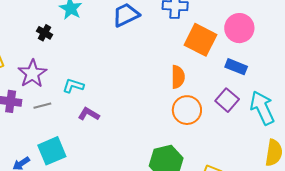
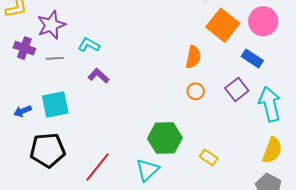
orange circle: (187, 110) -> (196, 91), size x0.6

